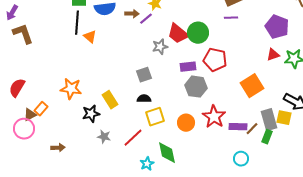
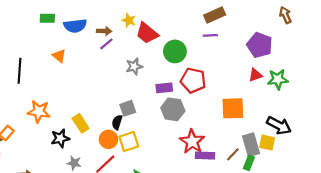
purple line: (146, 19) -> (106, 44), moved
black line: (77, 23) -> (19, 71), moved
red trapezoid: (178, 34) -> (147, 33), moved
gray square: (144, 75) -> (128, 108), moved
orange square: (252, 86) -> (233, 108), turned 30
black semicircle: (144, 99) -> (117, 122), turned -72
orange circle: (186, 123) -> (108, 139), moved
purple rectangle: (238, 127) -> (205, 155), moved

